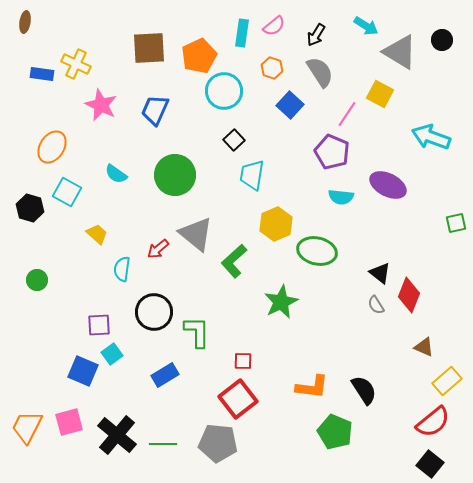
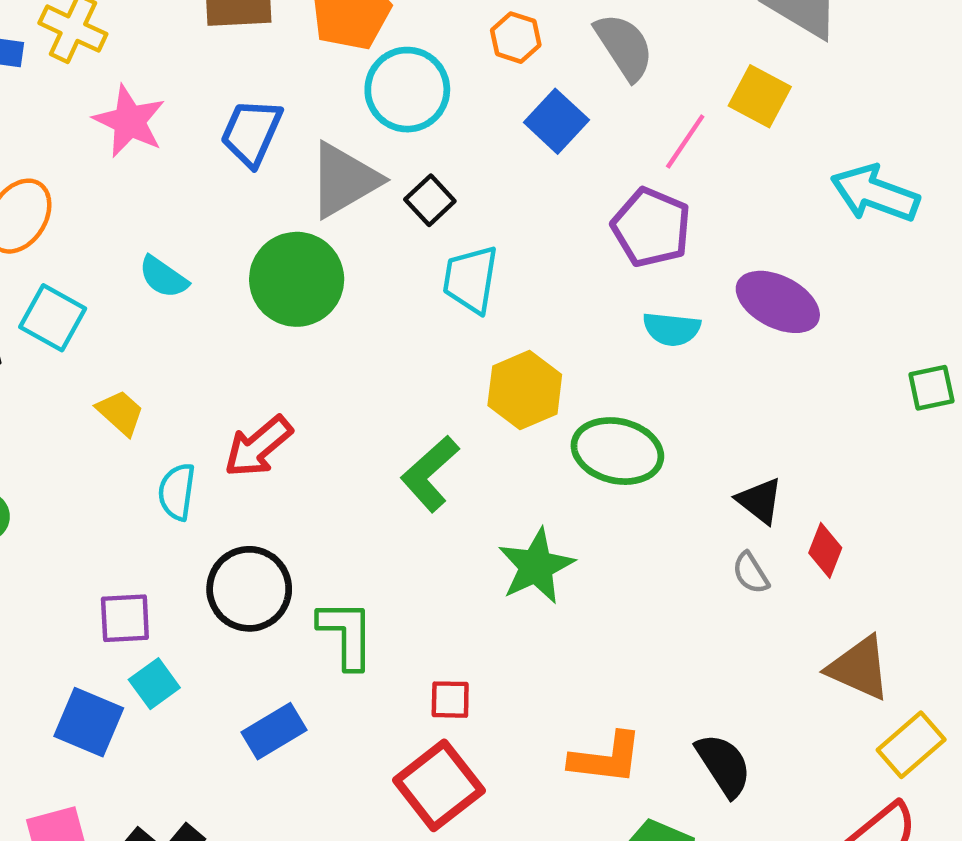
gray triangle: (196, 234) -> (344, 180), moved, turned 51
red arrow: (158, 249) -> (258, 447), size x1.4
red diamond: (409, 295) -> (825, 550), size x0.7
brown triangle: (424, 347) -> (859, 668), size x1.5

